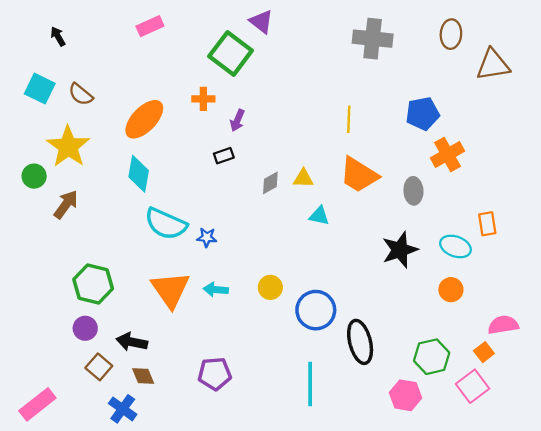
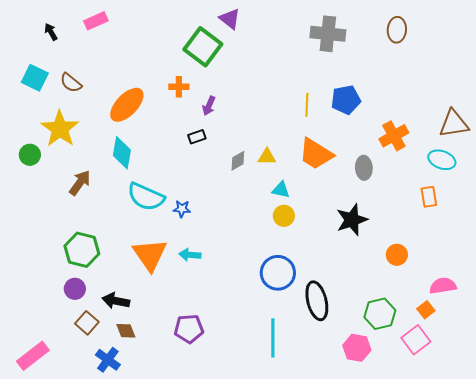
pink rectangle: (150, 26) -> (96, 21), moved
brown triangle: (493, 65) -> (454, 124), moved
blue pentagon: (423, 114) -> (346, 100), moved
brown arrow: (66, 204) -> (80, 183), moved
cyan ellipse: (455, 246) -> (442, 160), moved
yellow circle: (270, 287) -> (284, 216), moved

